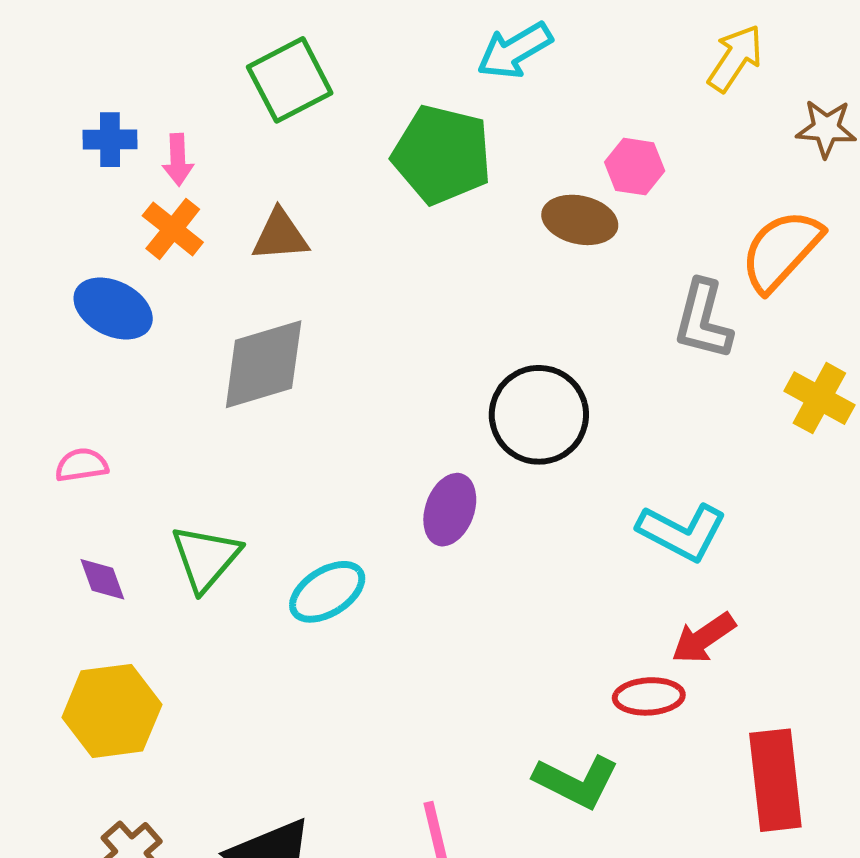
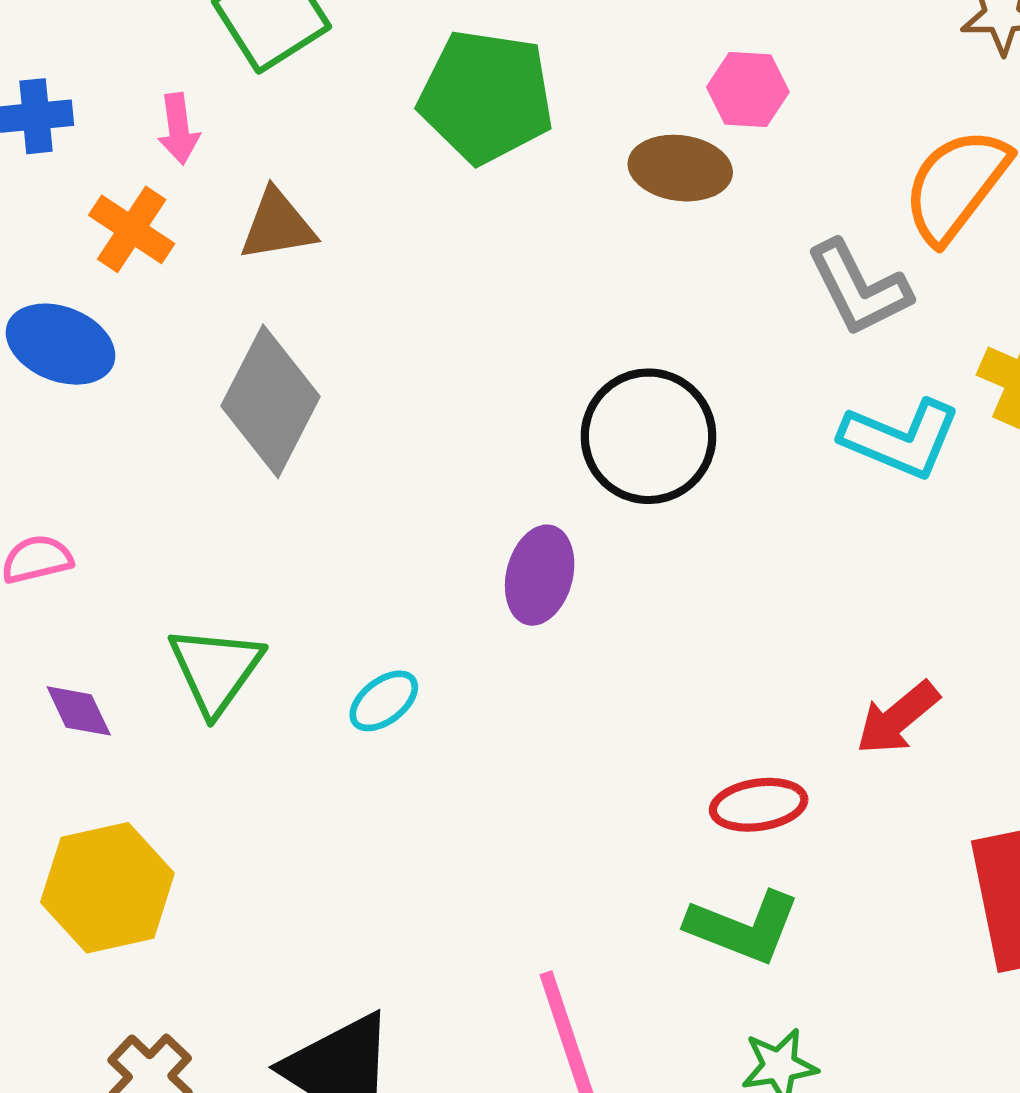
pink arrow: (178, 160) -> (179, 129), moved
gray L-shape: (703, 320) -> (859, 288), turned -36
gray diamond: (264, 364) -> (270, 401), turned -41
cyan L-shape: (682, 532) -> (900, 439), moved
cyan ellipse: (327, 592) -> (384, 701), size x0.7
red ellipse: (649, 696) -> (759, 805), moved

